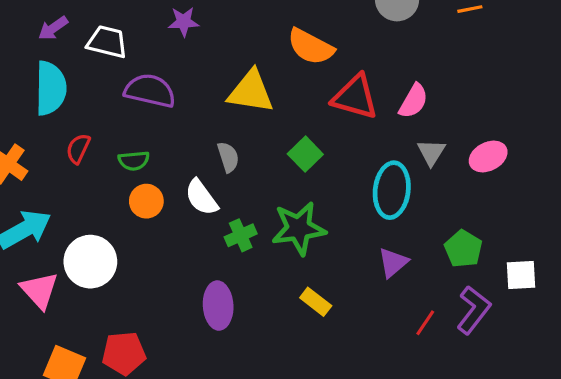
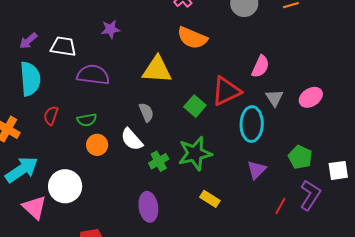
red triangle: (355, 97) -> (226, 91), moved, turned -36

